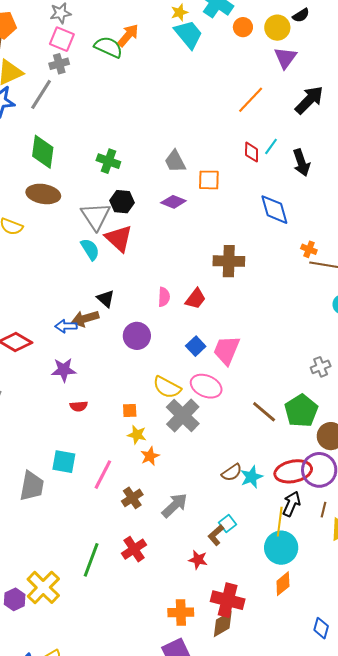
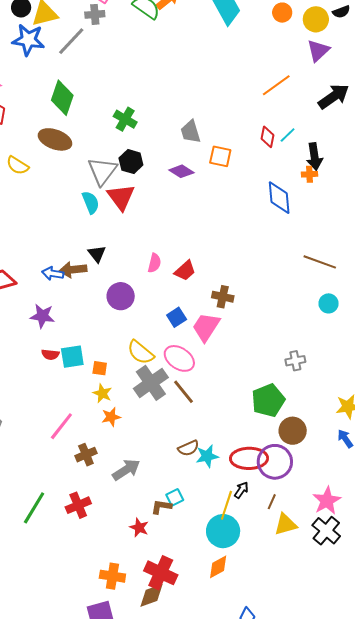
orange cross: (309, 249) -> (309, 174), moved, turned -35
brown cross: (229, 261) -> (223, 297), moved, size x0.7
brown line: (264, 412) -> (184, 392), moved
cyan square: (64, 462) -> (72, 357), moved, turned -30
black arrow: (291, 504) -> (241, 490), size x0.7
brown L-shape: (216, 535) -> (161, 507), turned 40

